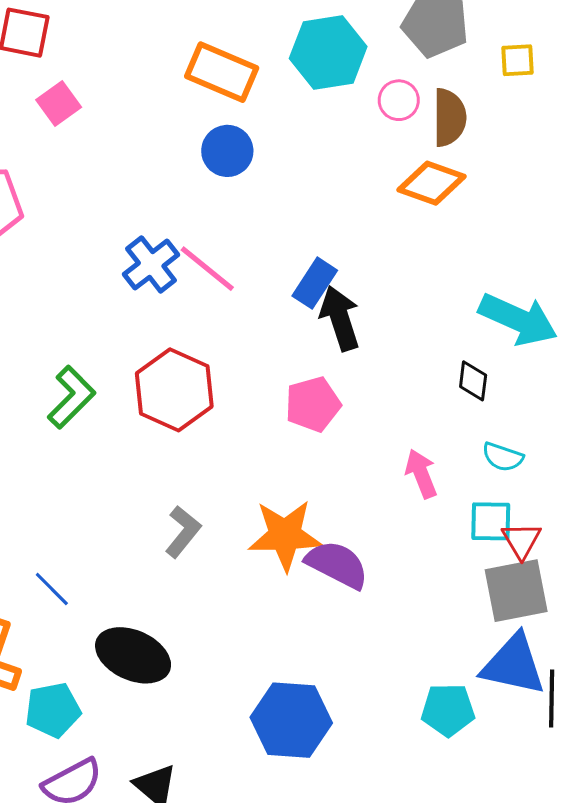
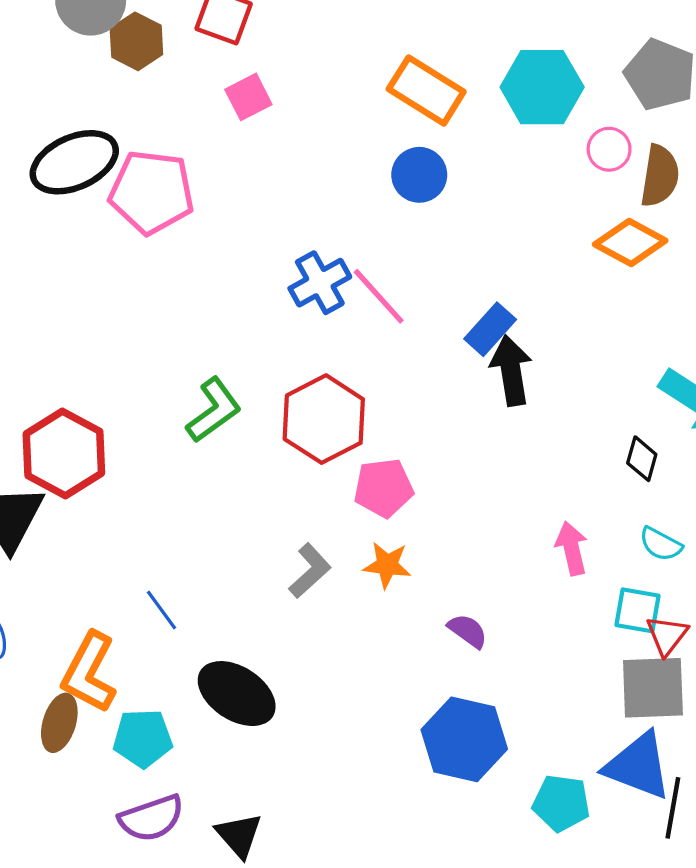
pink pentagon: (313, 404) -> (384, 488), moved
orange star: (285, 535) -> (387, 565), moved, size x0.6
purple semicircle: (337, 564) -> (468, 631), size x0.6
blue hexagon: (291, 720) -> (464, 739), moved

